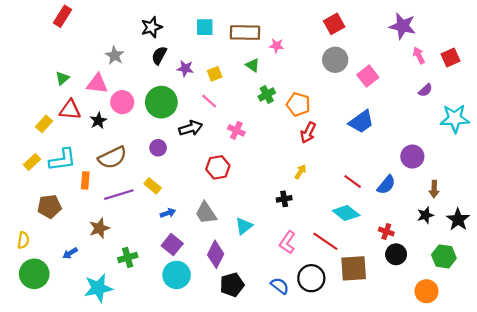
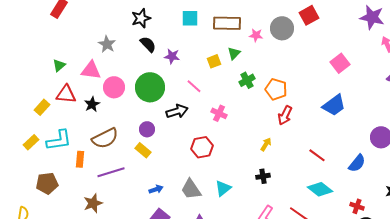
black semicircle: (159, 55) -> (148, 44), turned 108
gray circle: (335, 60) -> (282, 28), moved
green triangle: (253, 65) -> (234, 53), turned 40
yellow square: (215, 74) -> (214, 61), moved
yellow arrow: (300, 172) -> (266, 144), moved
red line: (353, 181) -> (317, 155), moved
yellow rectangle: (153, 186) -> (143, 150), moved
cyan triangle: (244, 226) -> (223, 188), moved

